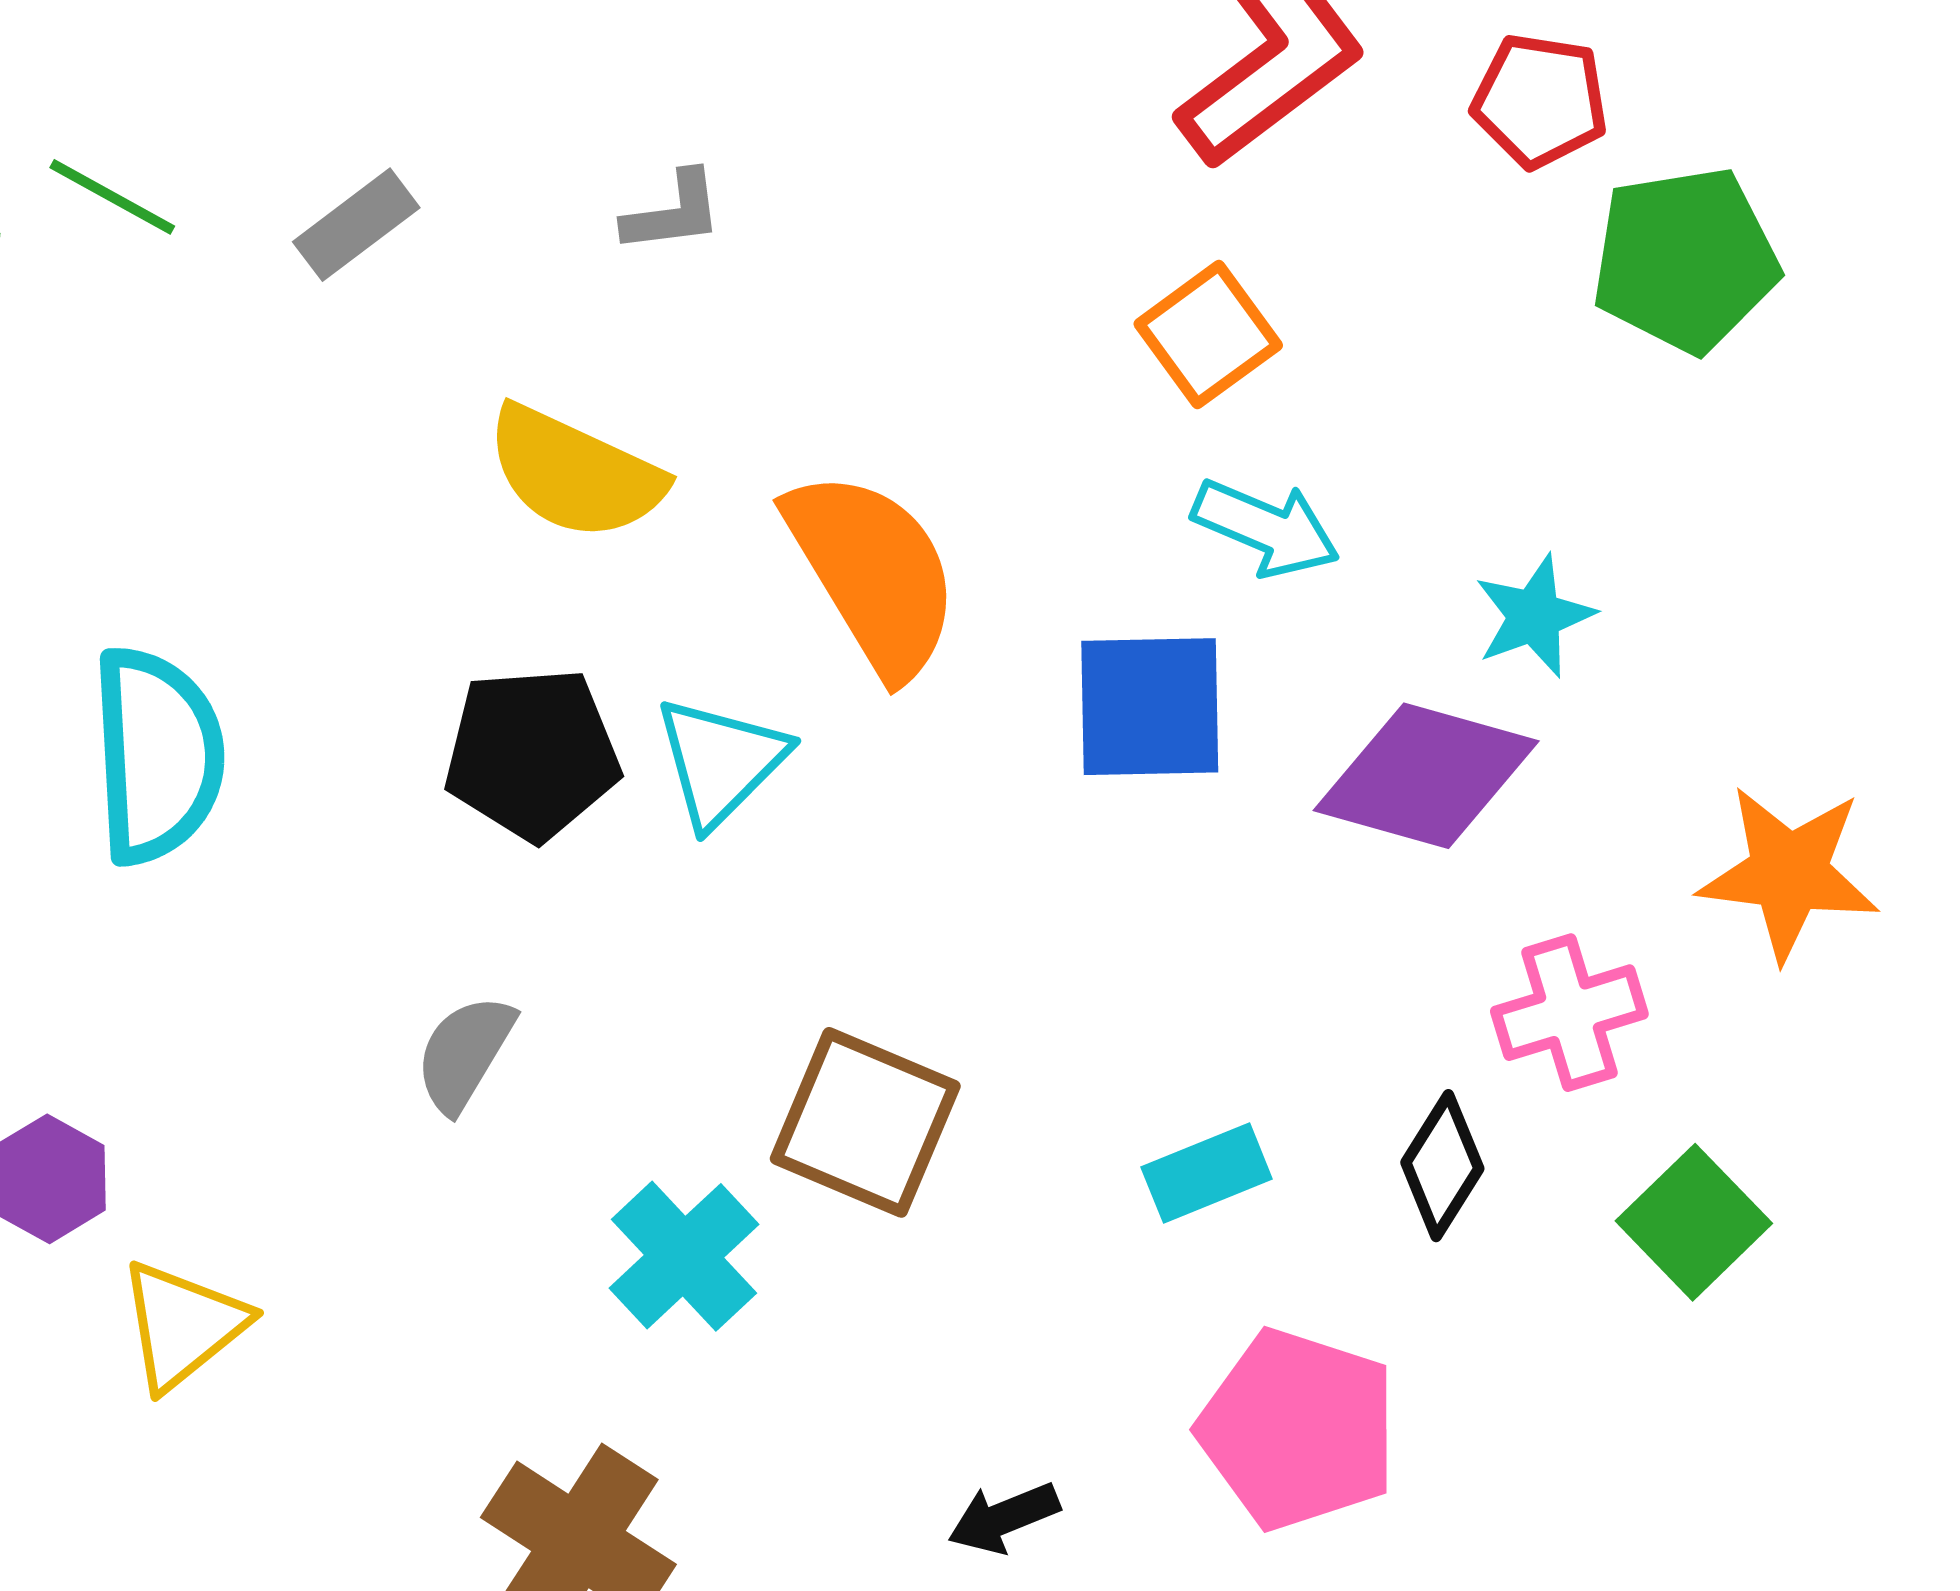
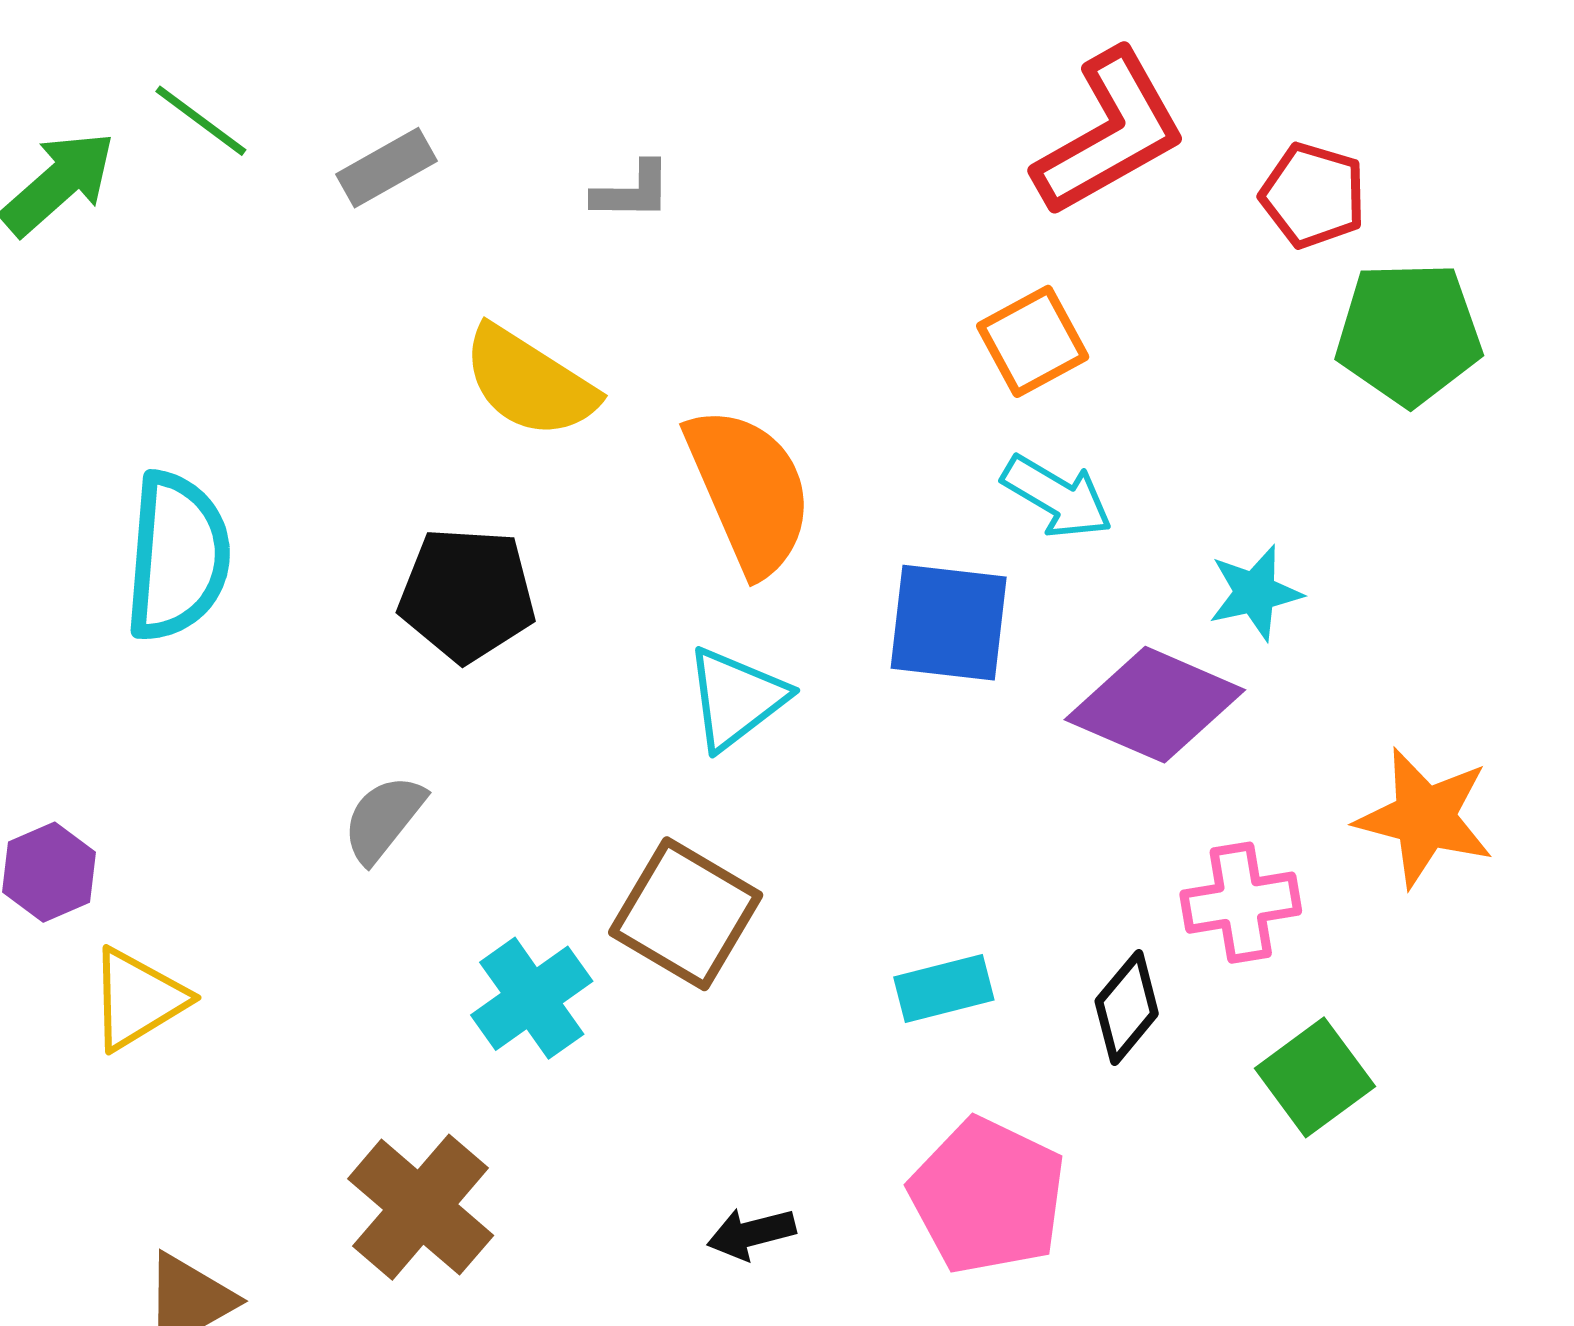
cyan triangle: (721, 761) -> (736, 698), moved

